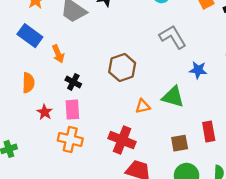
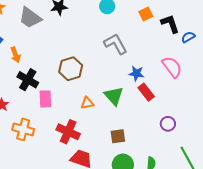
black cross: (73, 82) -> (28, 80), size x1.5
green triangle: (173, 97) -> (114, 96), turned 30
pink rectangle: (72, 110) -> (45, 99), moved
red rectangle: (209, 131) -> (146, 92), moved, turned -30

